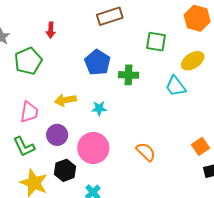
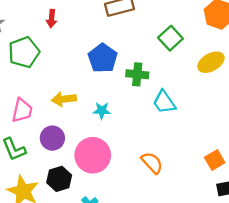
green square: (156, 42) -> (170, 38), turned 35
cyan trapezoid: (176, 86) -> (164, 102), moved

